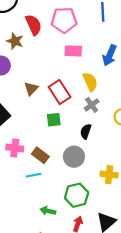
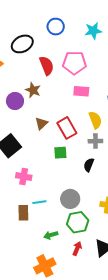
brown star: (15, 41) -> (33, 90), moved
gray cross: (92, 105) -> (95, 141), turned 32
brown rectangle: (40, 155) -> (23, 213), moved, turned 49
gray circle: (74, 157) -> (70, 199), moved
green arrow: (48, 211) -> (51, 235), turned -32

